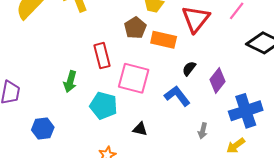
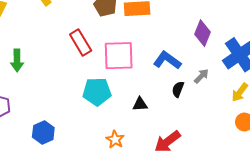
black semicircle: (189, 69) -> (178, 89), moved
green arrow: (70, 81) -> (17, 60), moved
gray arrow: (203, 131) -> (201, 76), moved, turned -133

